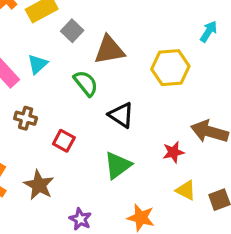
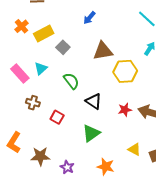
brown triangle: (109, 50) -> (103, 51), moved
red star: (173, 152) -> (125, 110), moved
brown star: (39, 185) -> (40, 156), moved, turned -30

